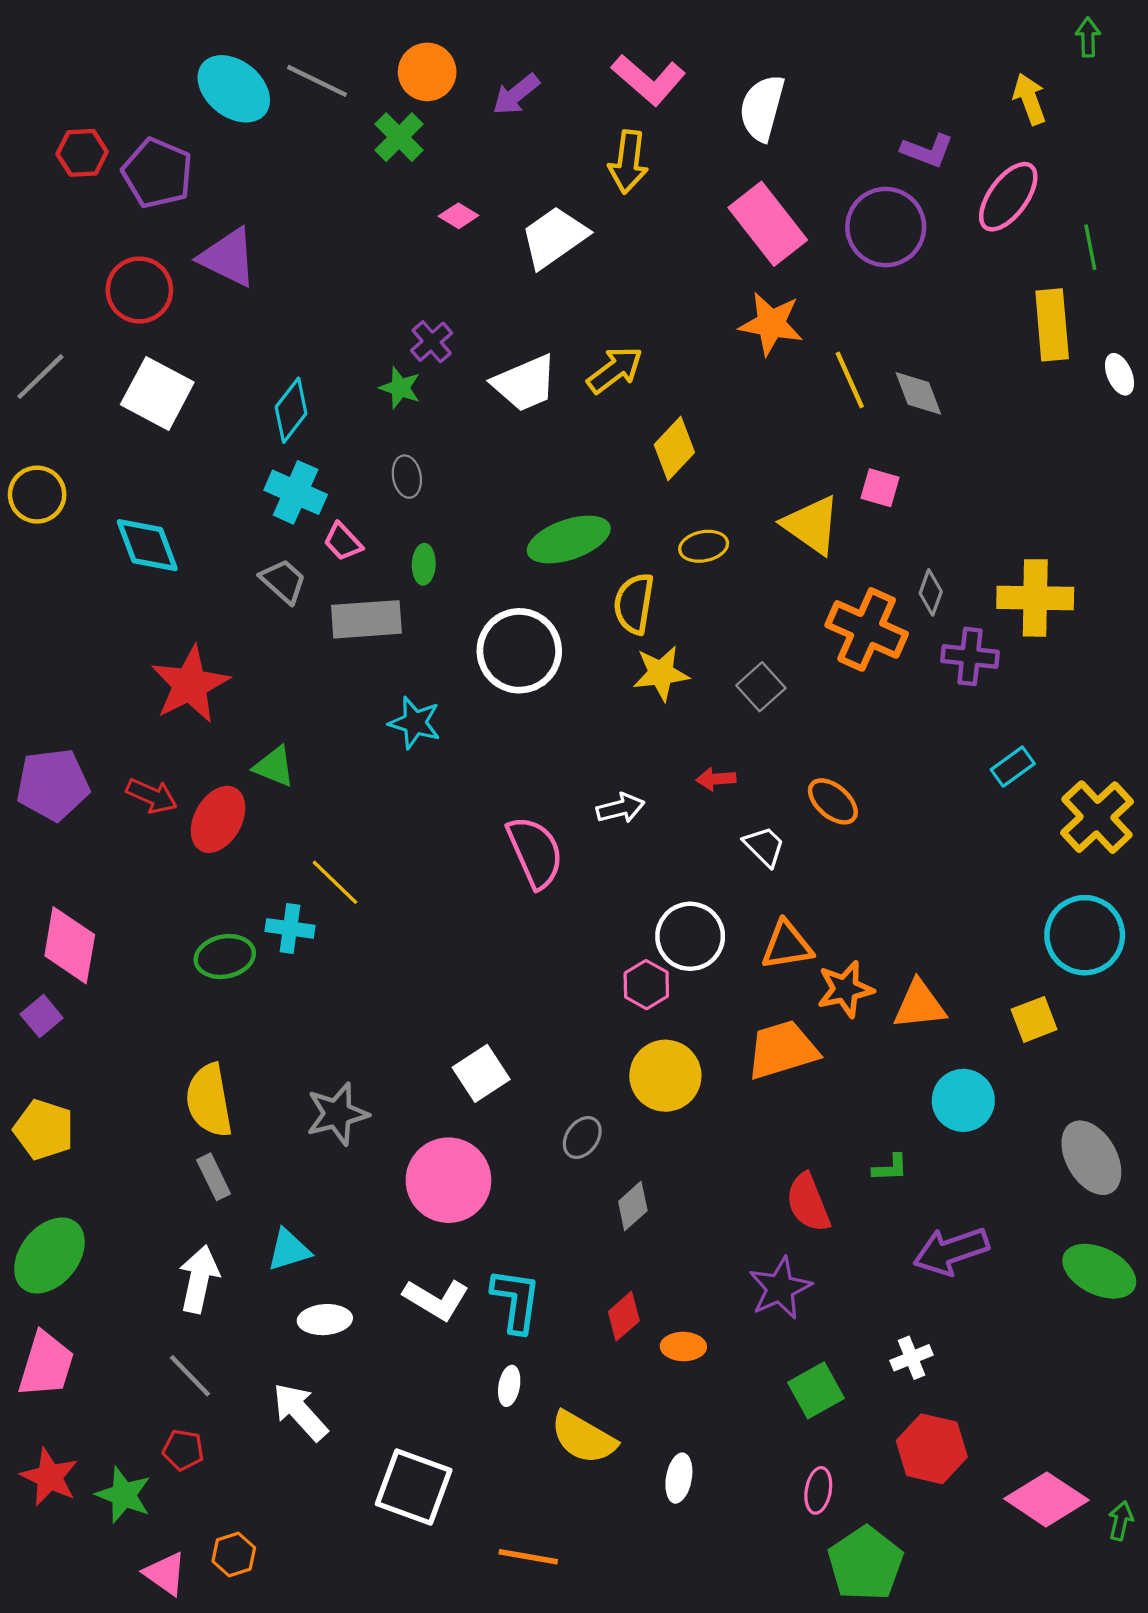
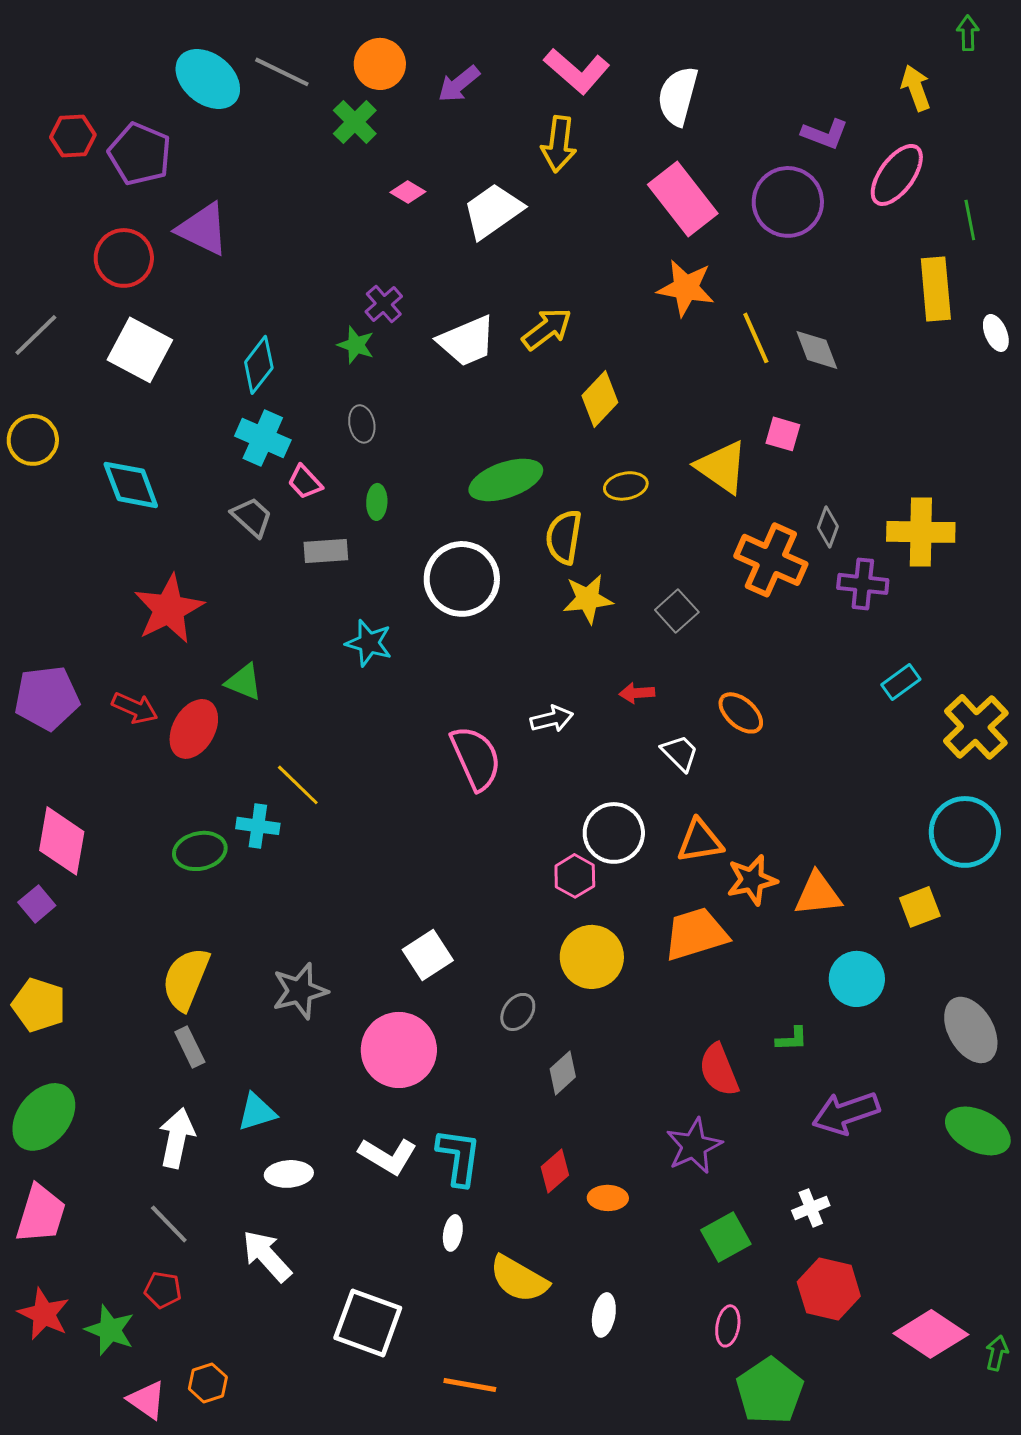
gray rectangle: (366, 619) -> (326, 551), size x0.7
yellow semicircle: (209, 1100) -> (186, 979), turned 32

